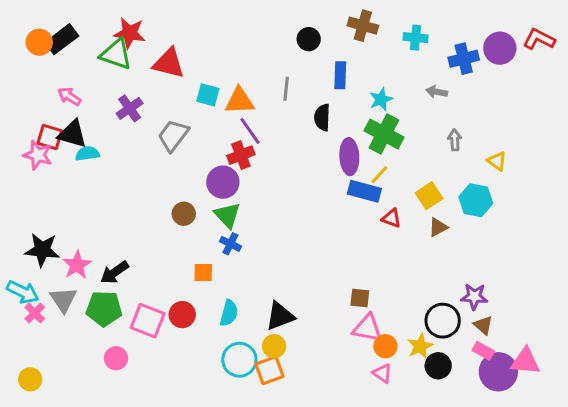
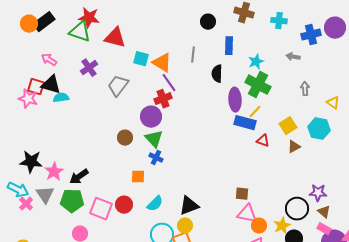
orange triangle: (239, 101) -> (162, 63), turned 35
cyan semicircle: (229, 313) -> (155, 204), turned 30

